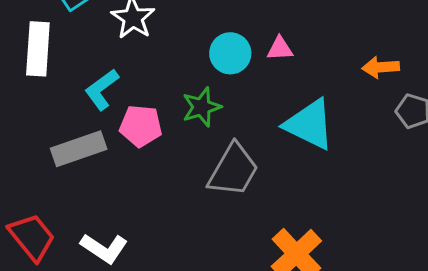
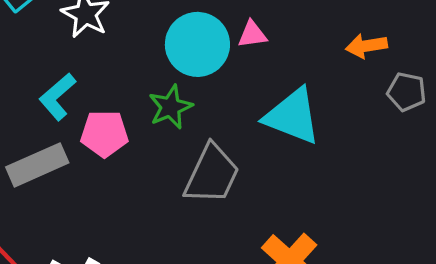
cyan circle: (230, 53) -> (197, 44), size x1.4

